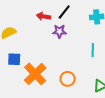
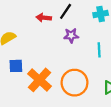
purple star: (59, 31) -> (71, 35), moved
orange circle: (68, 79) -> (75, 83), size x1.6

